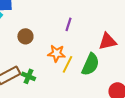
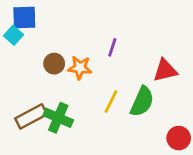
orange star: (56, 53) -> (80, 68), moved
green cross: (28, 76) -> (58, 118), size x1.5

